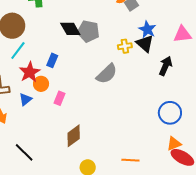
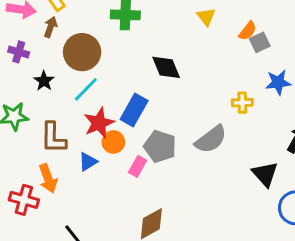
blue star: (147, 29) -> (278, 82), turned 30
gray pentagon: (88, 31) -> (160, 146), moved
black triangle: (145, 44) -> (265, 174), moved
blue rectangle: (52, 60) -> (134, 110), size x1.5

